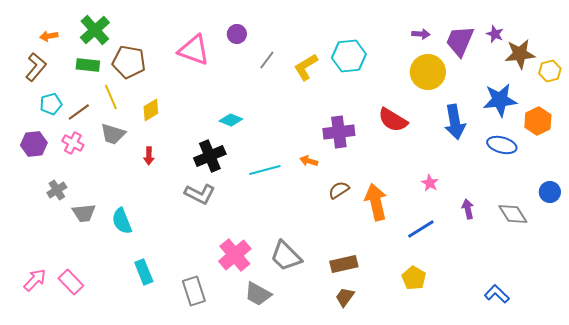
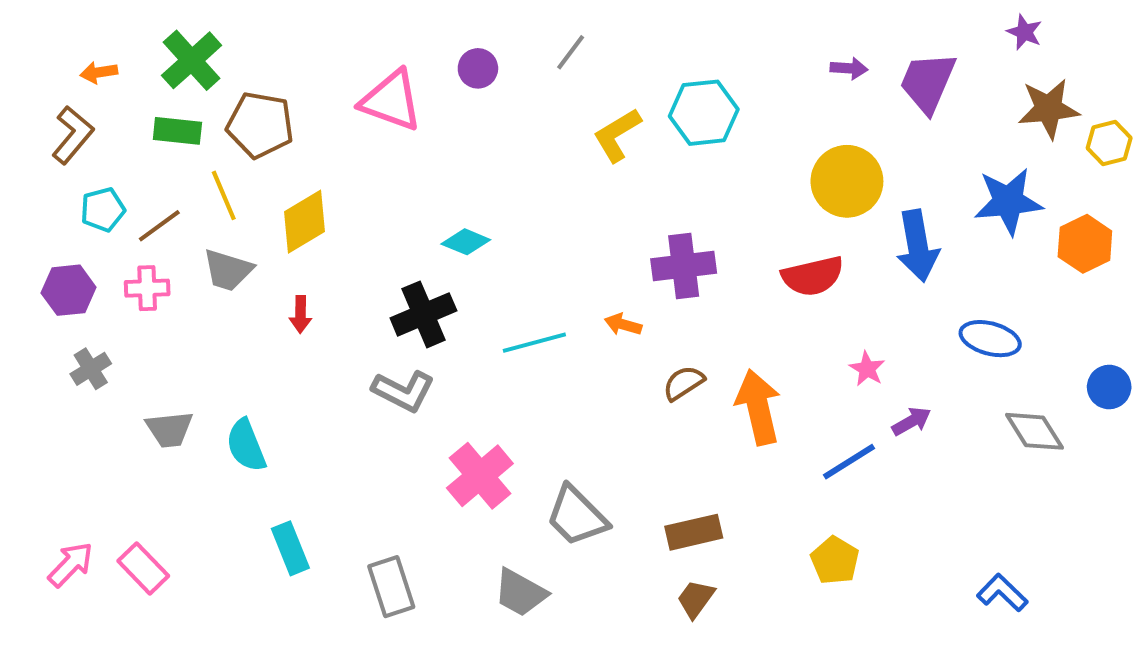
purple star: (495, 34) -> (1024, 32), moved
gray line: (267, 60) -> (571, 52), moved
yellow circle: (428, 72) -> (847, 181), moved
yellow diamond: (151, 110) -> (305, 222), size x1.4
red semicircle: (393, 120) -> (813, 276), moved, turned -44
pink cross: (73, 143) -> (147, 288), turned -30
blue ellipse: (502, 145) -> (990, 339), moved
gray cross: (57, 190) -> (91, 369), moved
purple arrow: (468, 209) -> (911, 421), moved, turned 72
pink cross: (235, 255) -> (480, 476), moved

